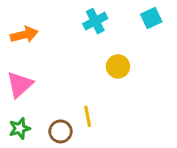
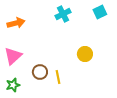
yellow circle: (118, 66) -> (85, 54), moved
brown circle: (60, 131) -> (40, 72), moved

